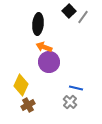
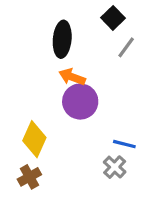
gray line: (83, 17) -> (126, 47), moved
brown cross: (28, 105) -> (29, 177), moved

